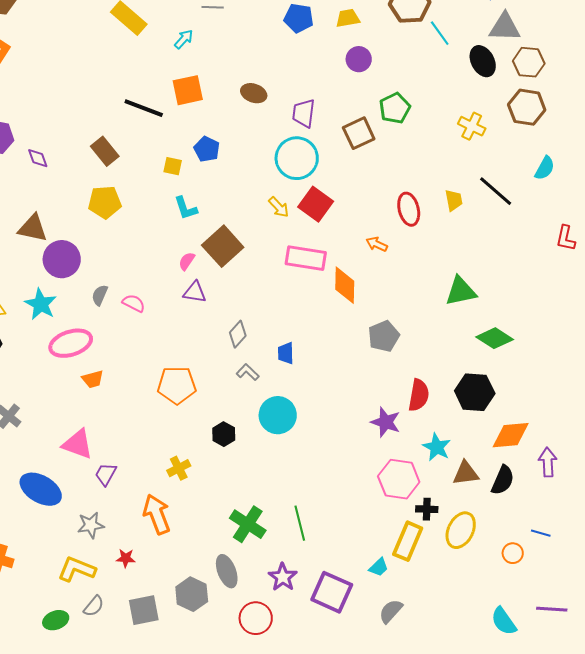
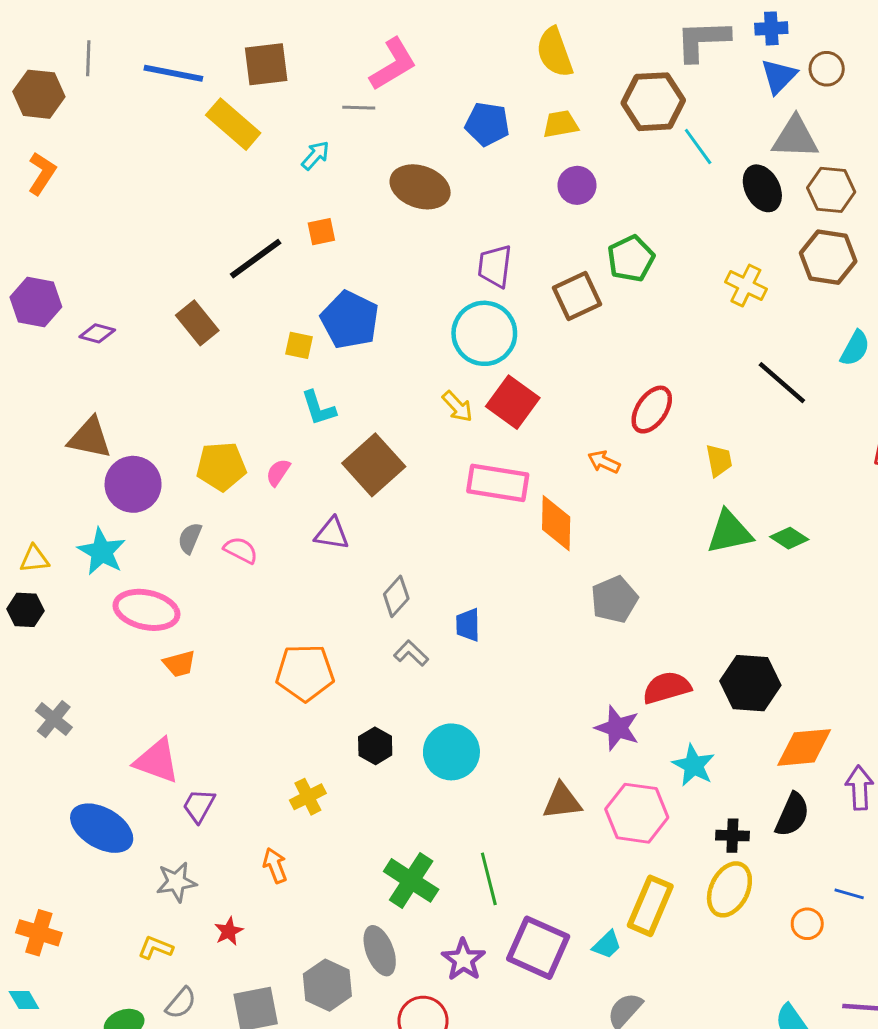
orange square: (188, 90) -> (321, 232), size x0.6
brown ellipse: (254, 93) -> (420, 187), moved, size x1.5
black line: (144, 108) -> (256, 259), turned -57
blue pentagon: (207, 149) -> (350, 320), size x1.5
purple diamond: (38, 158) -> (97, 333), turned -55
yellow trapezoid: (454, 200) -> (719, 460), moved
yellow pentagon: (105, 202) -> (221, 466), moved
red ellipse: (409, 209) -> (652, 410), turned 48
pink semicircle: (187, 261) -> (278, 472), moved
green diamond: (495, 338) -> (789, 538), moved, size x0.7
pink ellipse: (71, 343) -> (146, 610), turned 30
red semicircle: (419, 395) -> (667, 688), turned -116
cyan circle: (278, 415) -> (451, 752), moved
brown triangle: (466, 473) -> (562, 801), moved
black cross: (427, 509) -> (732, 836), moved
orange arrow: (157, 514) -> (275, 865), size x0.6
red star: (126, 558) -> (229, 931), turned -30
yellow L-shape: (77, 569) -> (155, 948), size x0.6
purple square: (332, 592) -> (538, 948), moved

